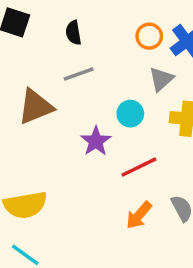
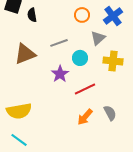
black semicircle: (73, 33) -> (32, 15), moved
orange circle: (149, 36) -> (82, 15), moved
gray line: (79, 74) -> (59, 43), moved

